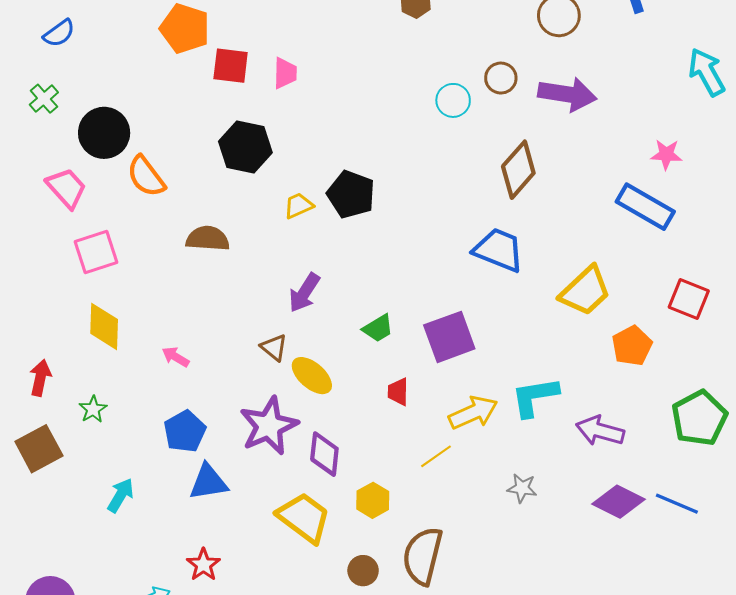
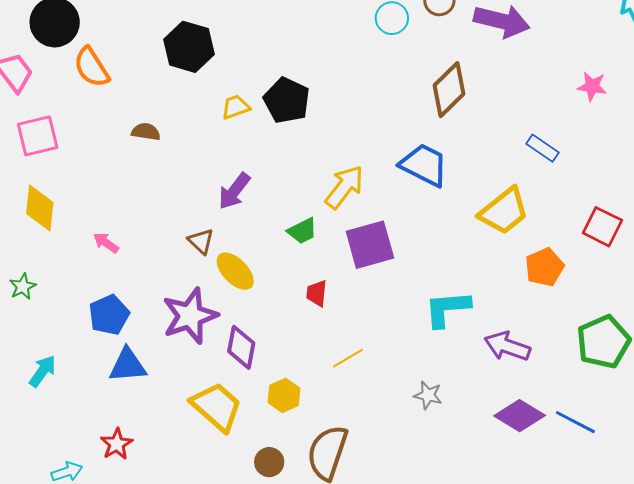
blue rectangle: (645, 207) -> (543, 148), moved, size x0.6
brown semicircle: (208, 239) -> (146, 132), size x0.7
yellow arrow: (473, 413) -> (344, 187), moved, turned -33

